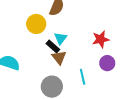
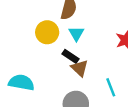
cyan triangle: (61, 38) -> (76, 34), moved

